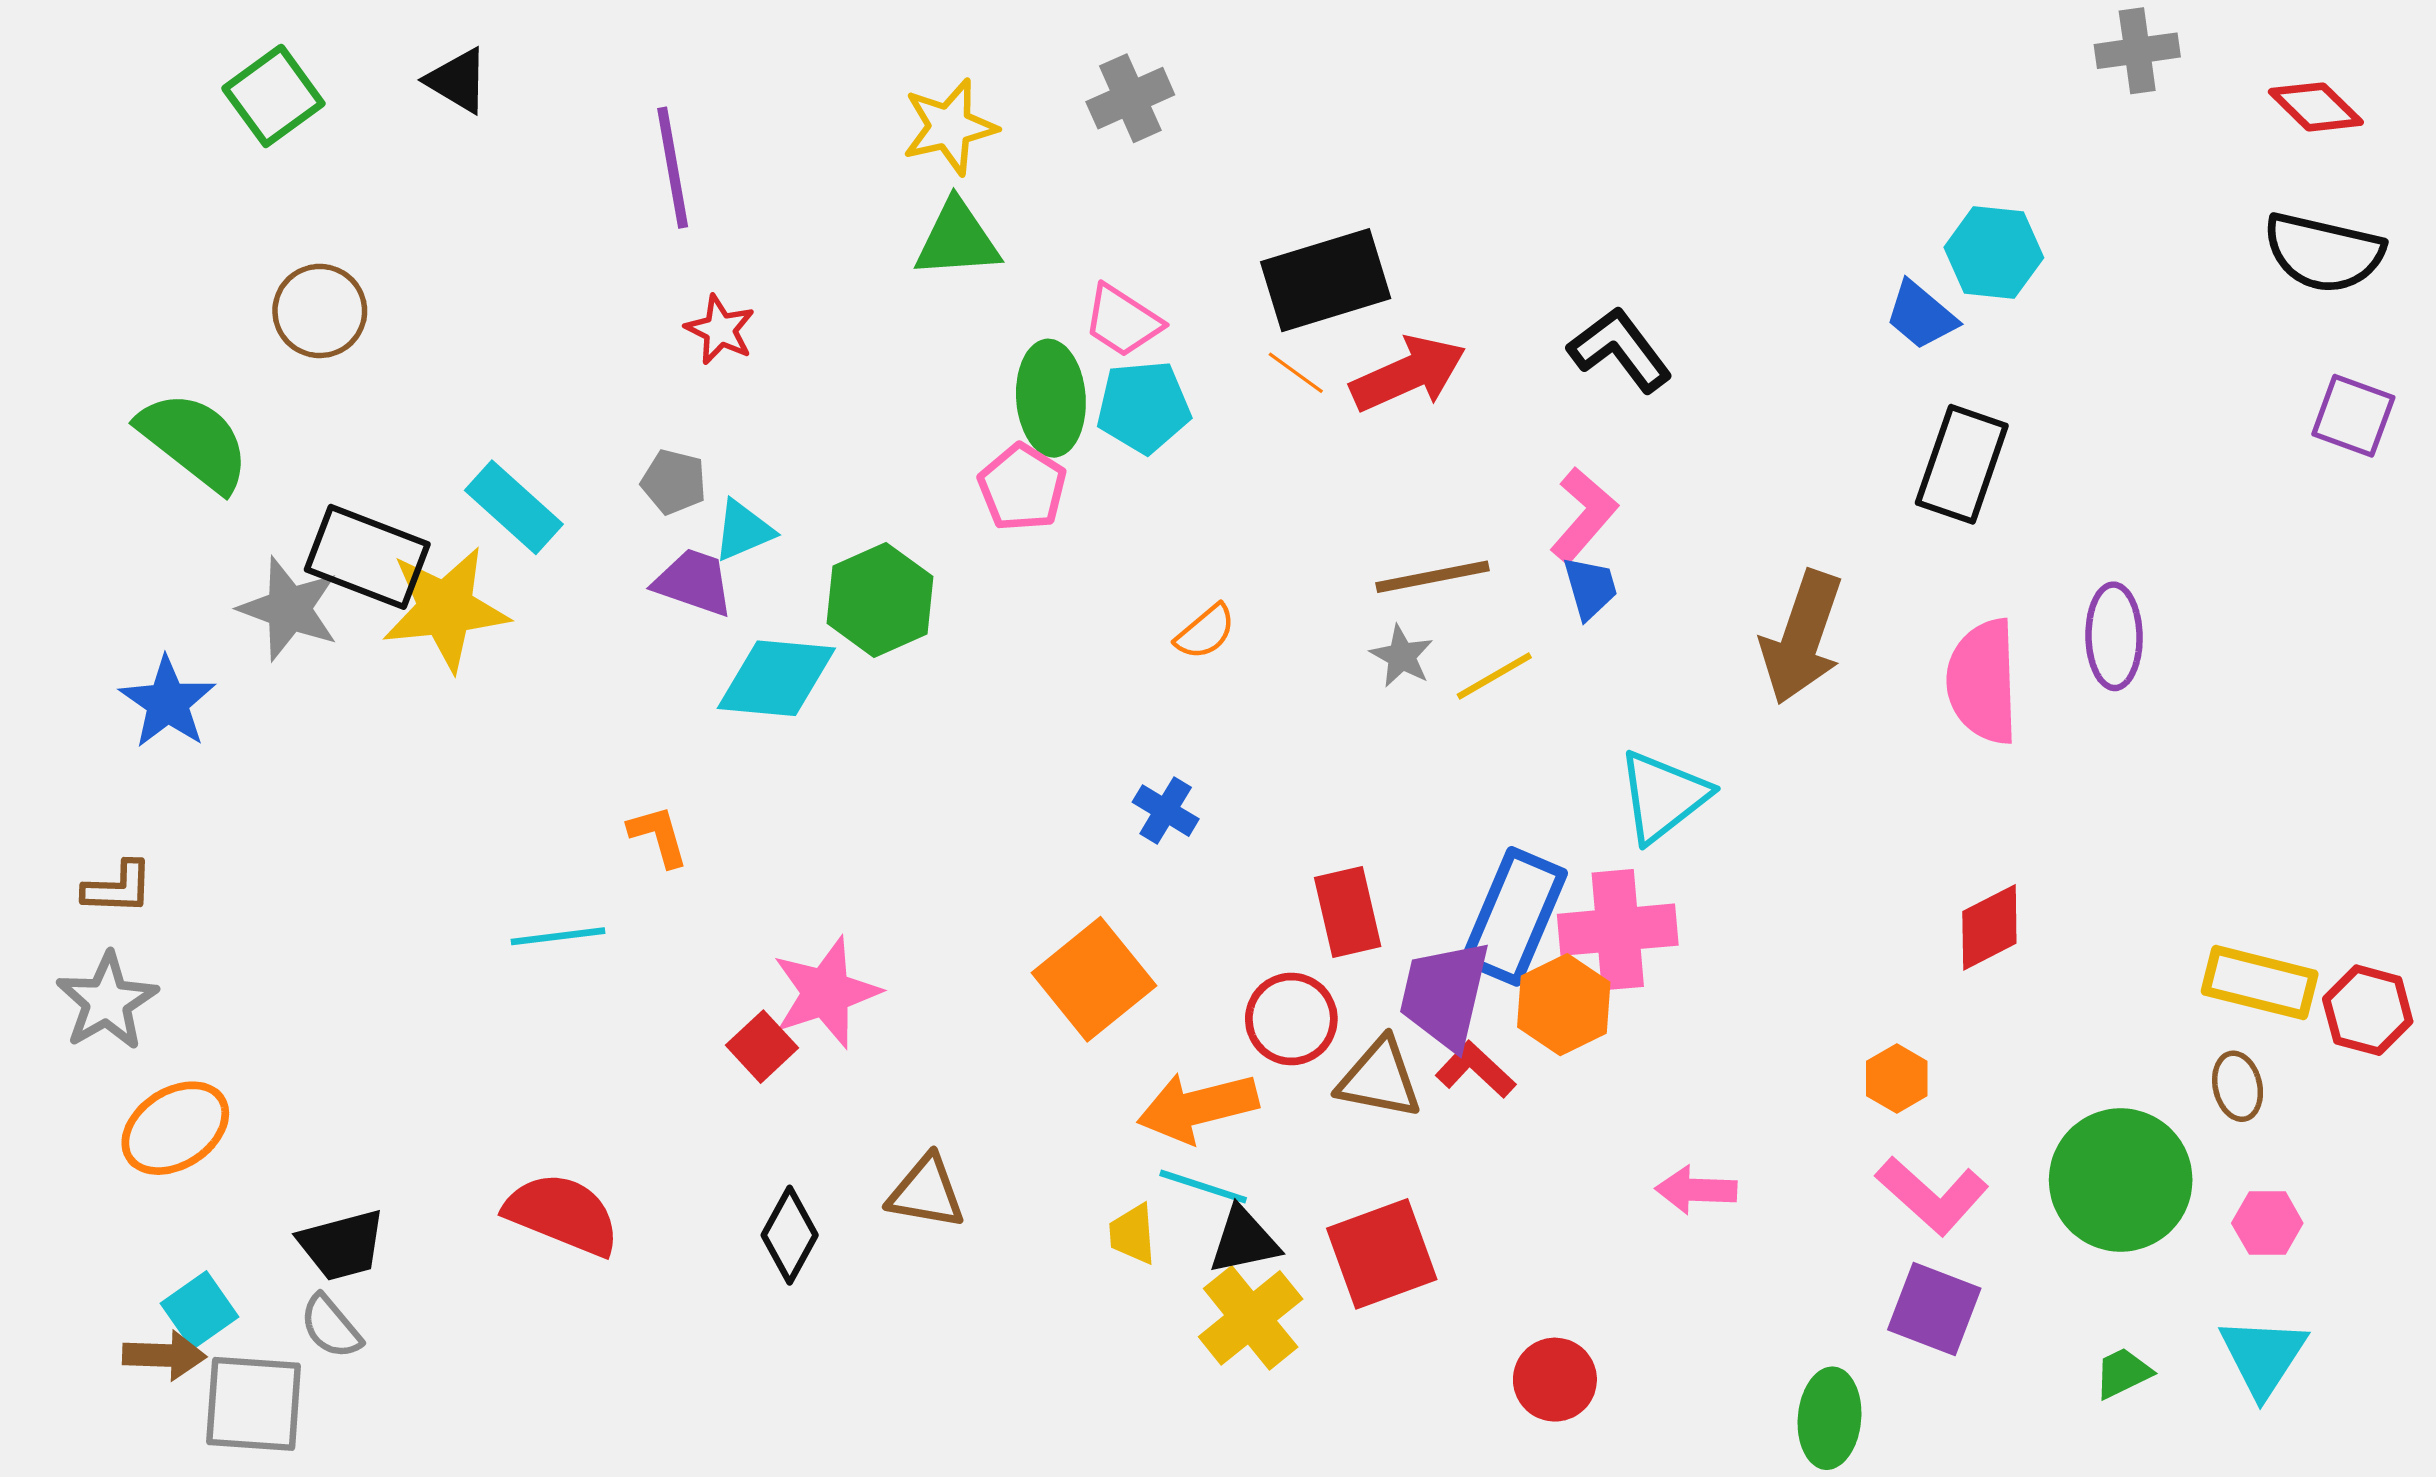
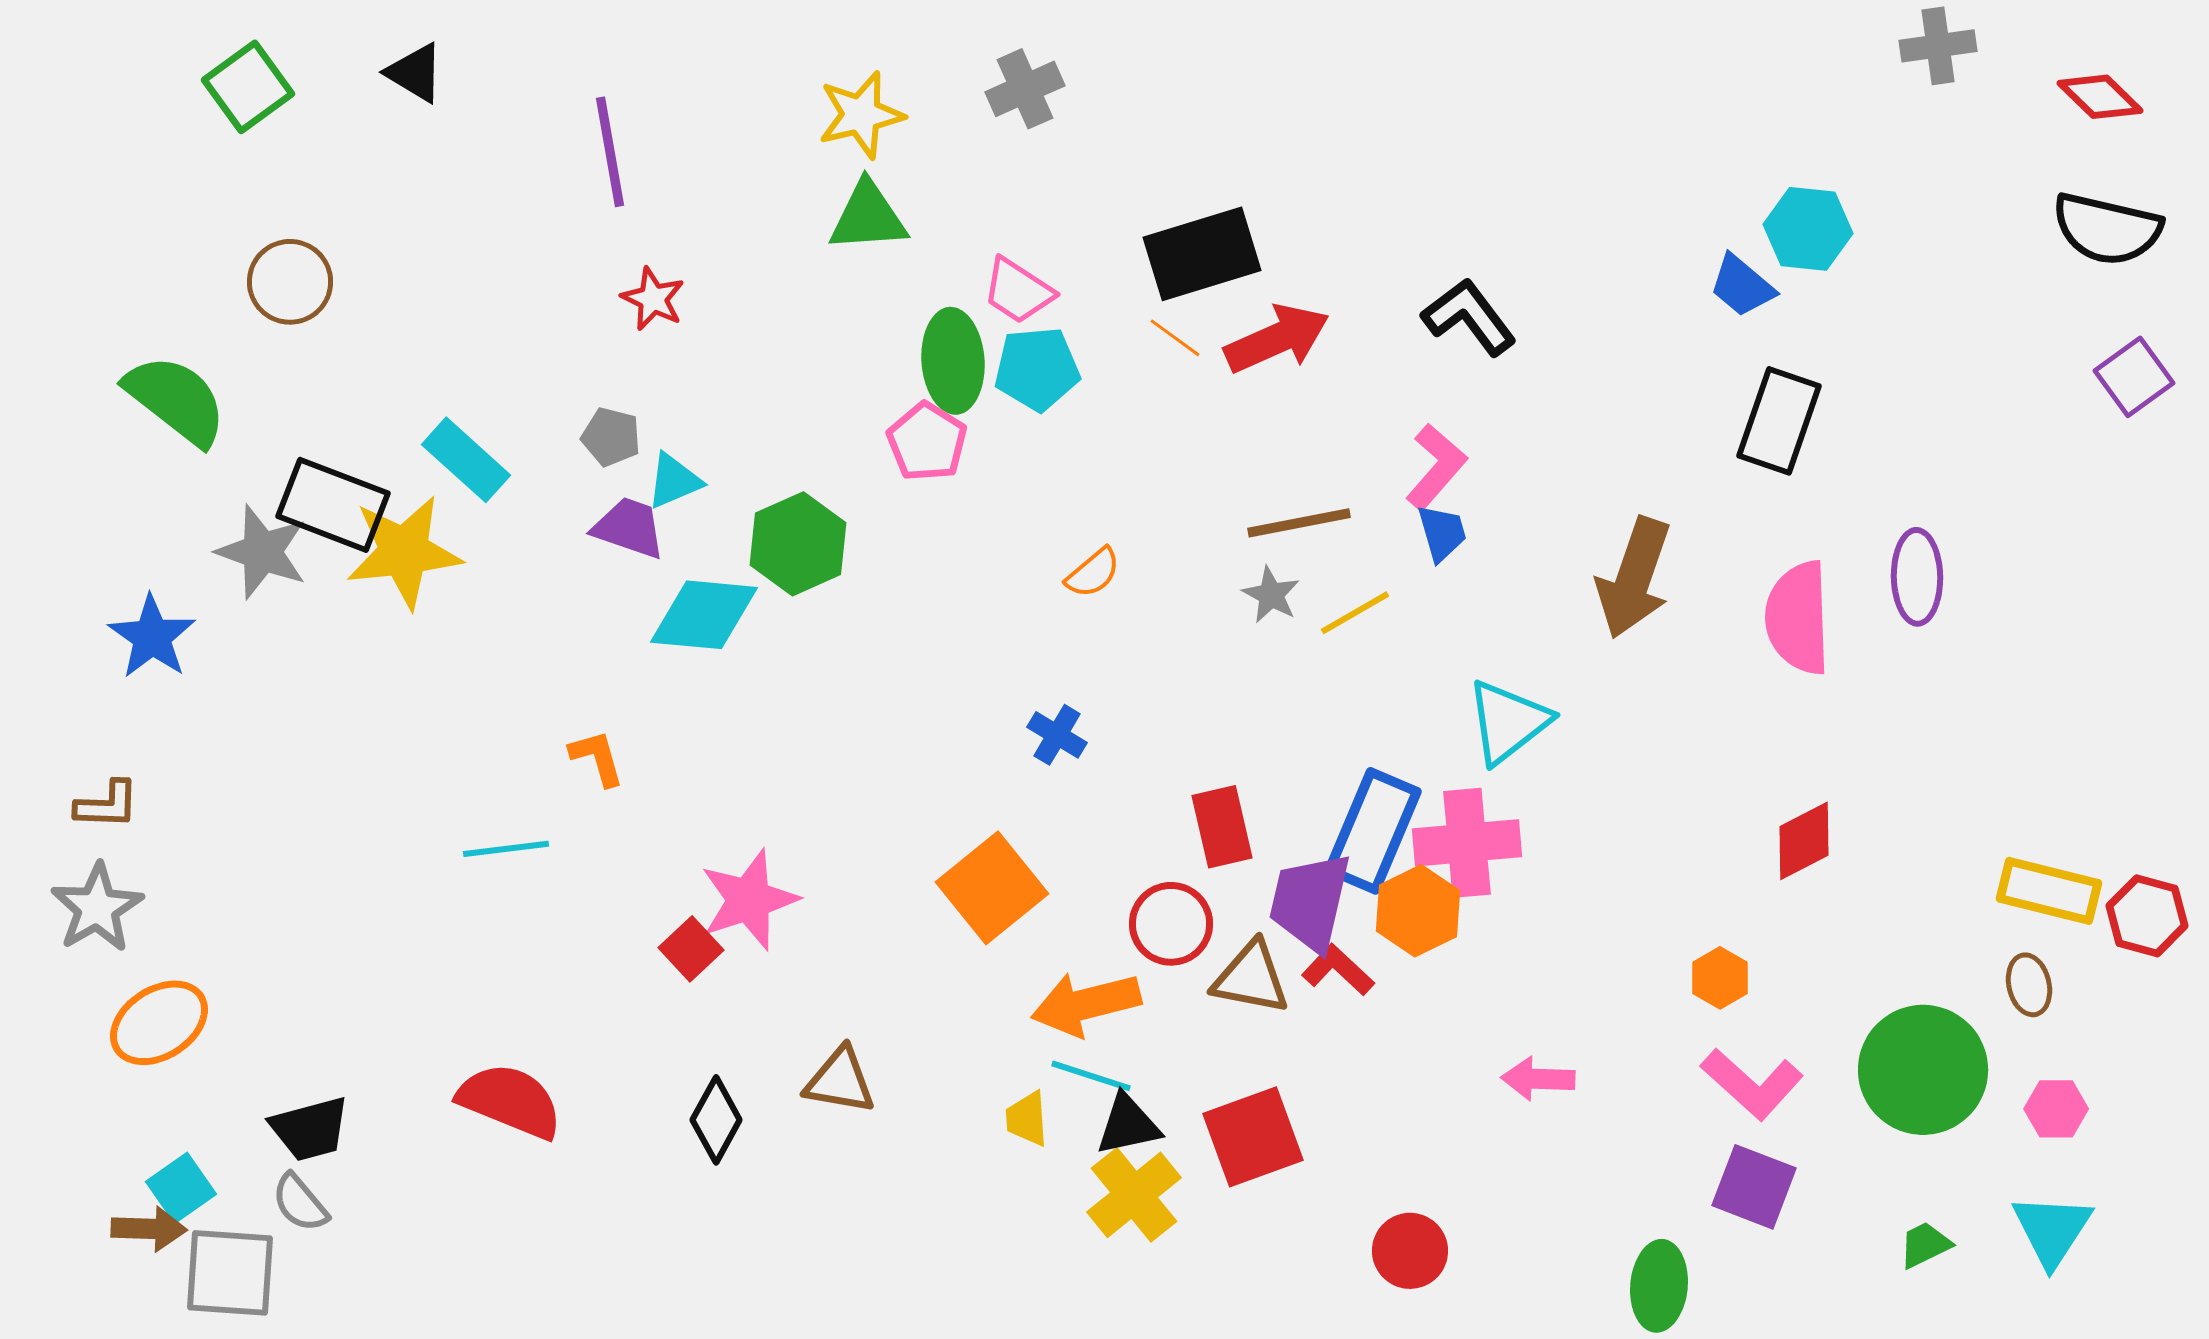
purple square: (2353, 416) -> (2134, 377), turned 34

